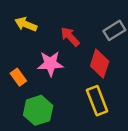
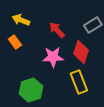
pink star: (50, 64) -> (53, 57), moved
orange rectangle: (18, 77) -> (15, 42), moved

